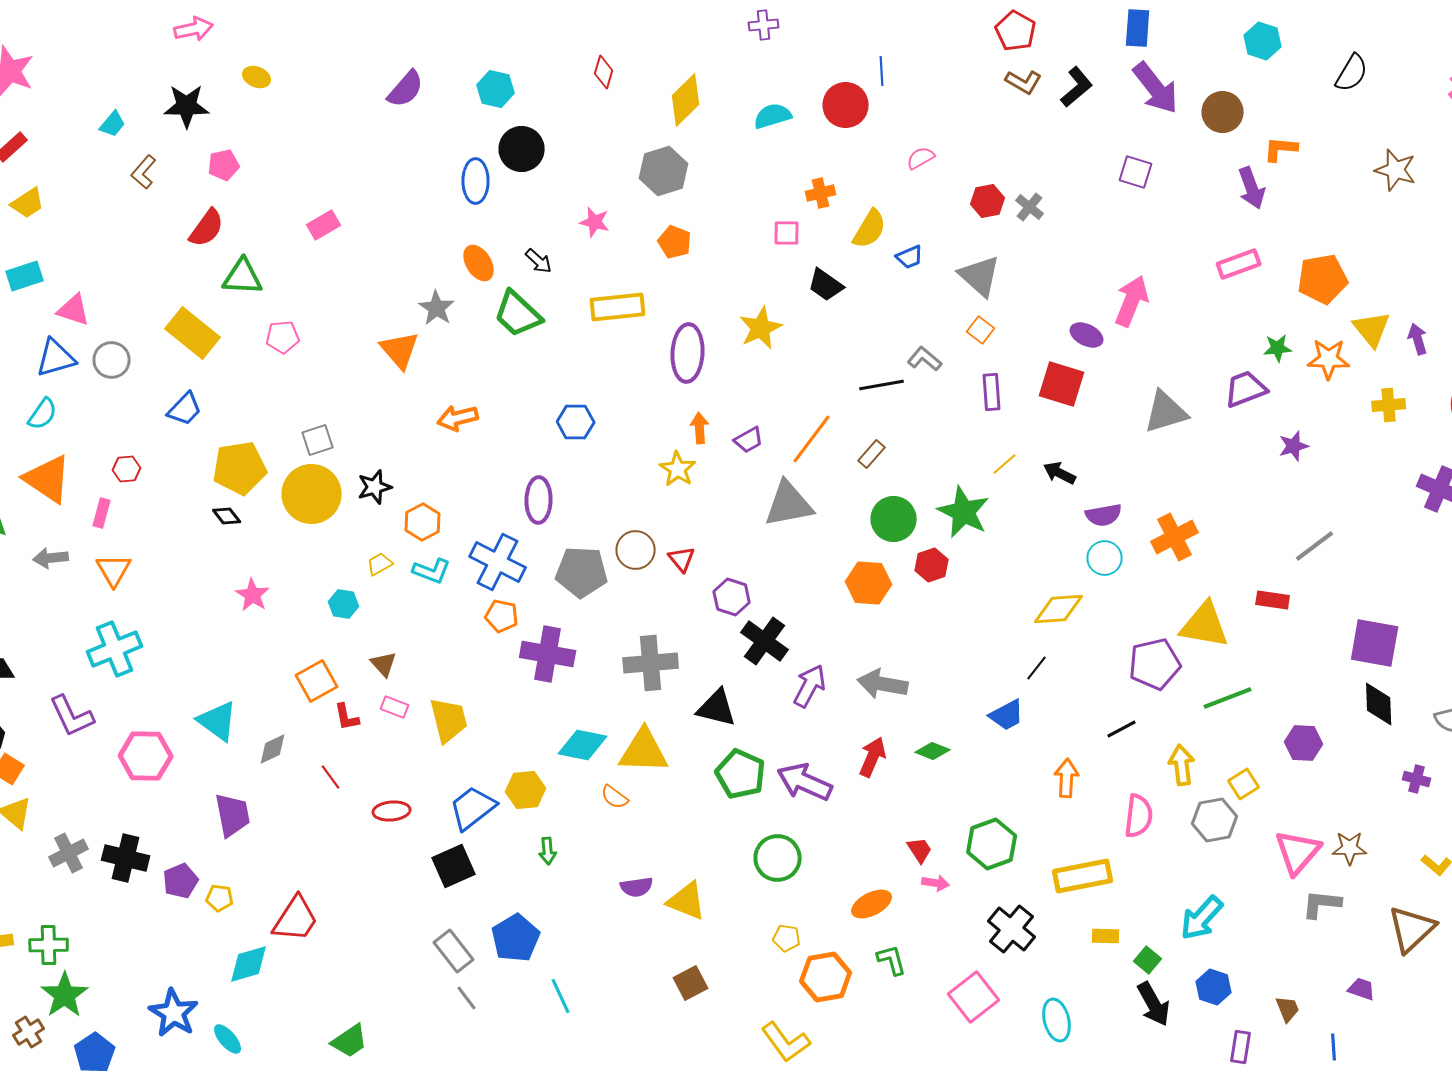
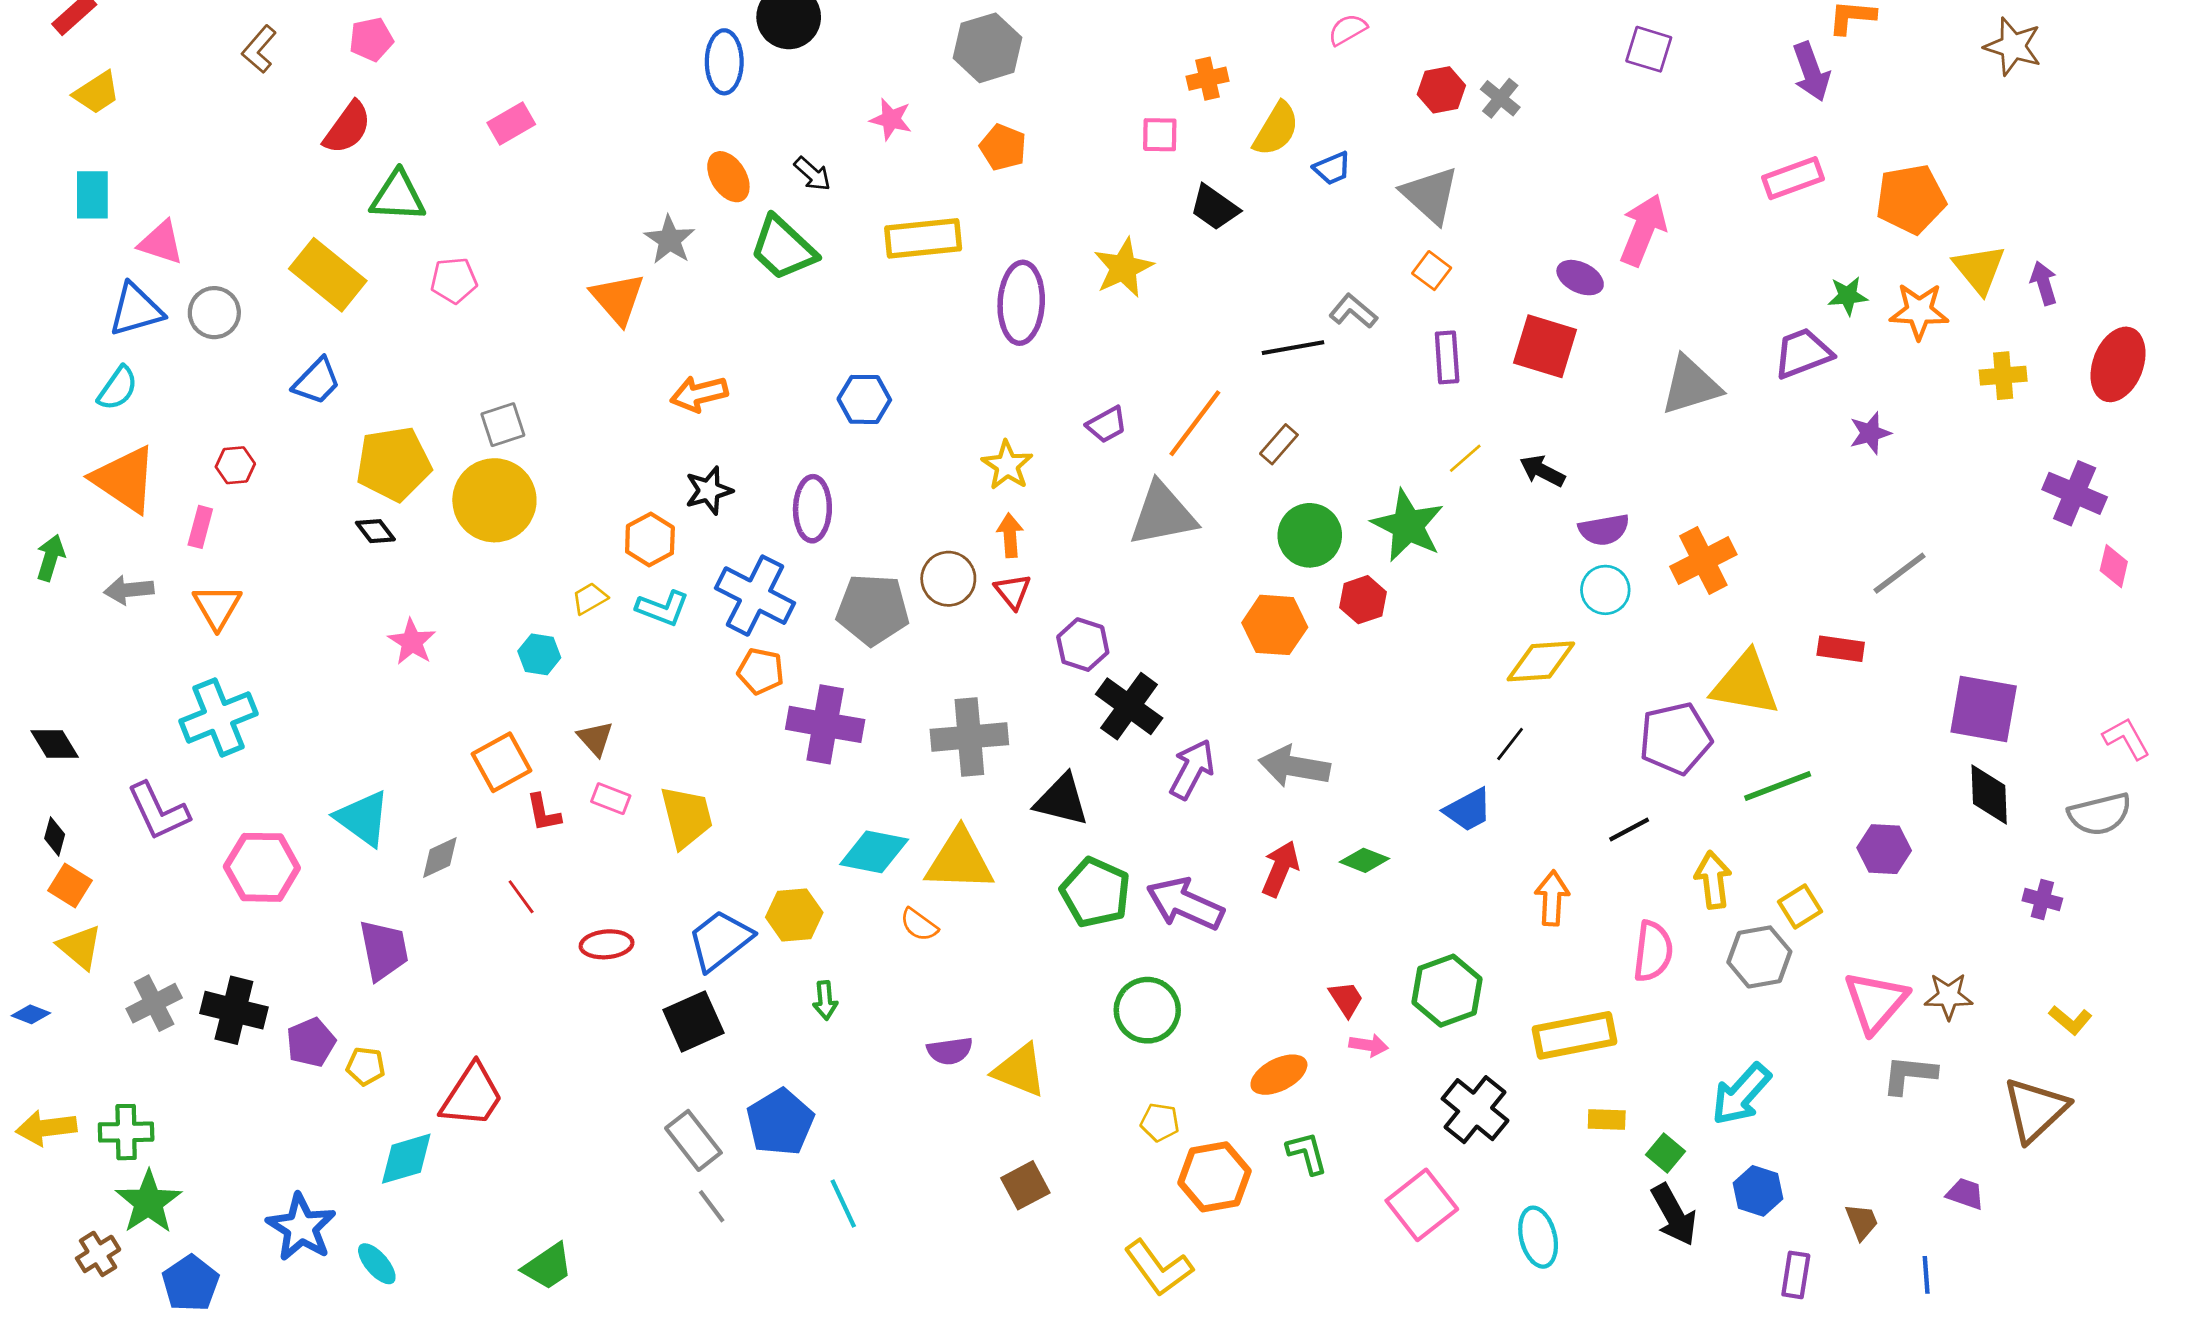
cyan rectangle: (25, 276) -> (92, 195), turned -72
orange arrow: (700, 428) -> (1010, 535), moved
black star: (375, 487) -> (709, 490), moved

